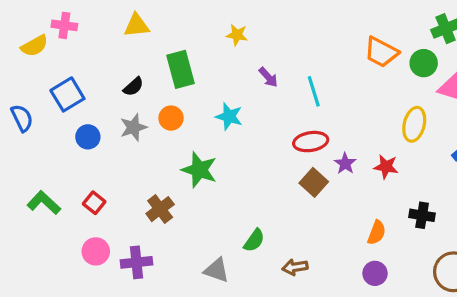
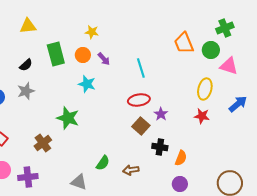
orange trapezoid: (381, 52) -> (184, 43), turned 40
purple arrow: (268, 77) -> (104, 59), moved
orange circle: (171, 118) -> (83, 55), moved
red star: (386, 167) -> (202, 116), moved
black cross: (422, 215) -> (160, 147), moved
brown arrow: (295, 267) -> (131, 170), moved

